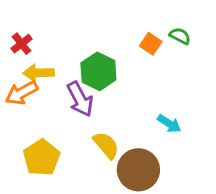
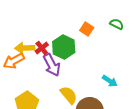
red cross: (22, 44) -> (42, 48), moved
orange square: (151, 44) -> (87, 29), moved

